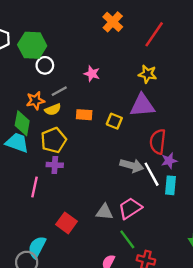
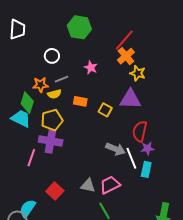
orange cross: (113, 22) -> (126, 56), moved
red line: (154, 34) -> (124, 40), moved
green hexagon: (32, 45) -> (79, 27), moved
purple cross: (55, 165) -> (51, 141), size x1.6

